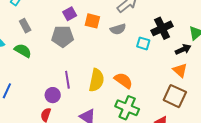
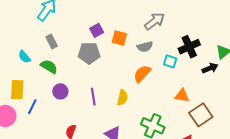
orange triangle: (180, 70) -> (182, 95), moved, turned -35
yellow semicircle: (96, 80) -> (122, 98), size x0.7
orange semicircle: (123, 81) -> (142, 74), moved, turned -84
purple circle: (53, 95) -> (60, 91), moved
brown square: (175, 96) -> (201, 115), turned 30

